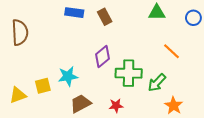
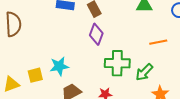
orange line: (171, 51) -> (158, 42), turned -54
purple diamond: (102, 56) -> (96, 34), moved, turned -30

